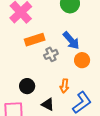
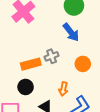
orange rectangle: (35, 40) -> (31, 64), moved
blue arrow: (71, 40) -> (71, 32), moved

